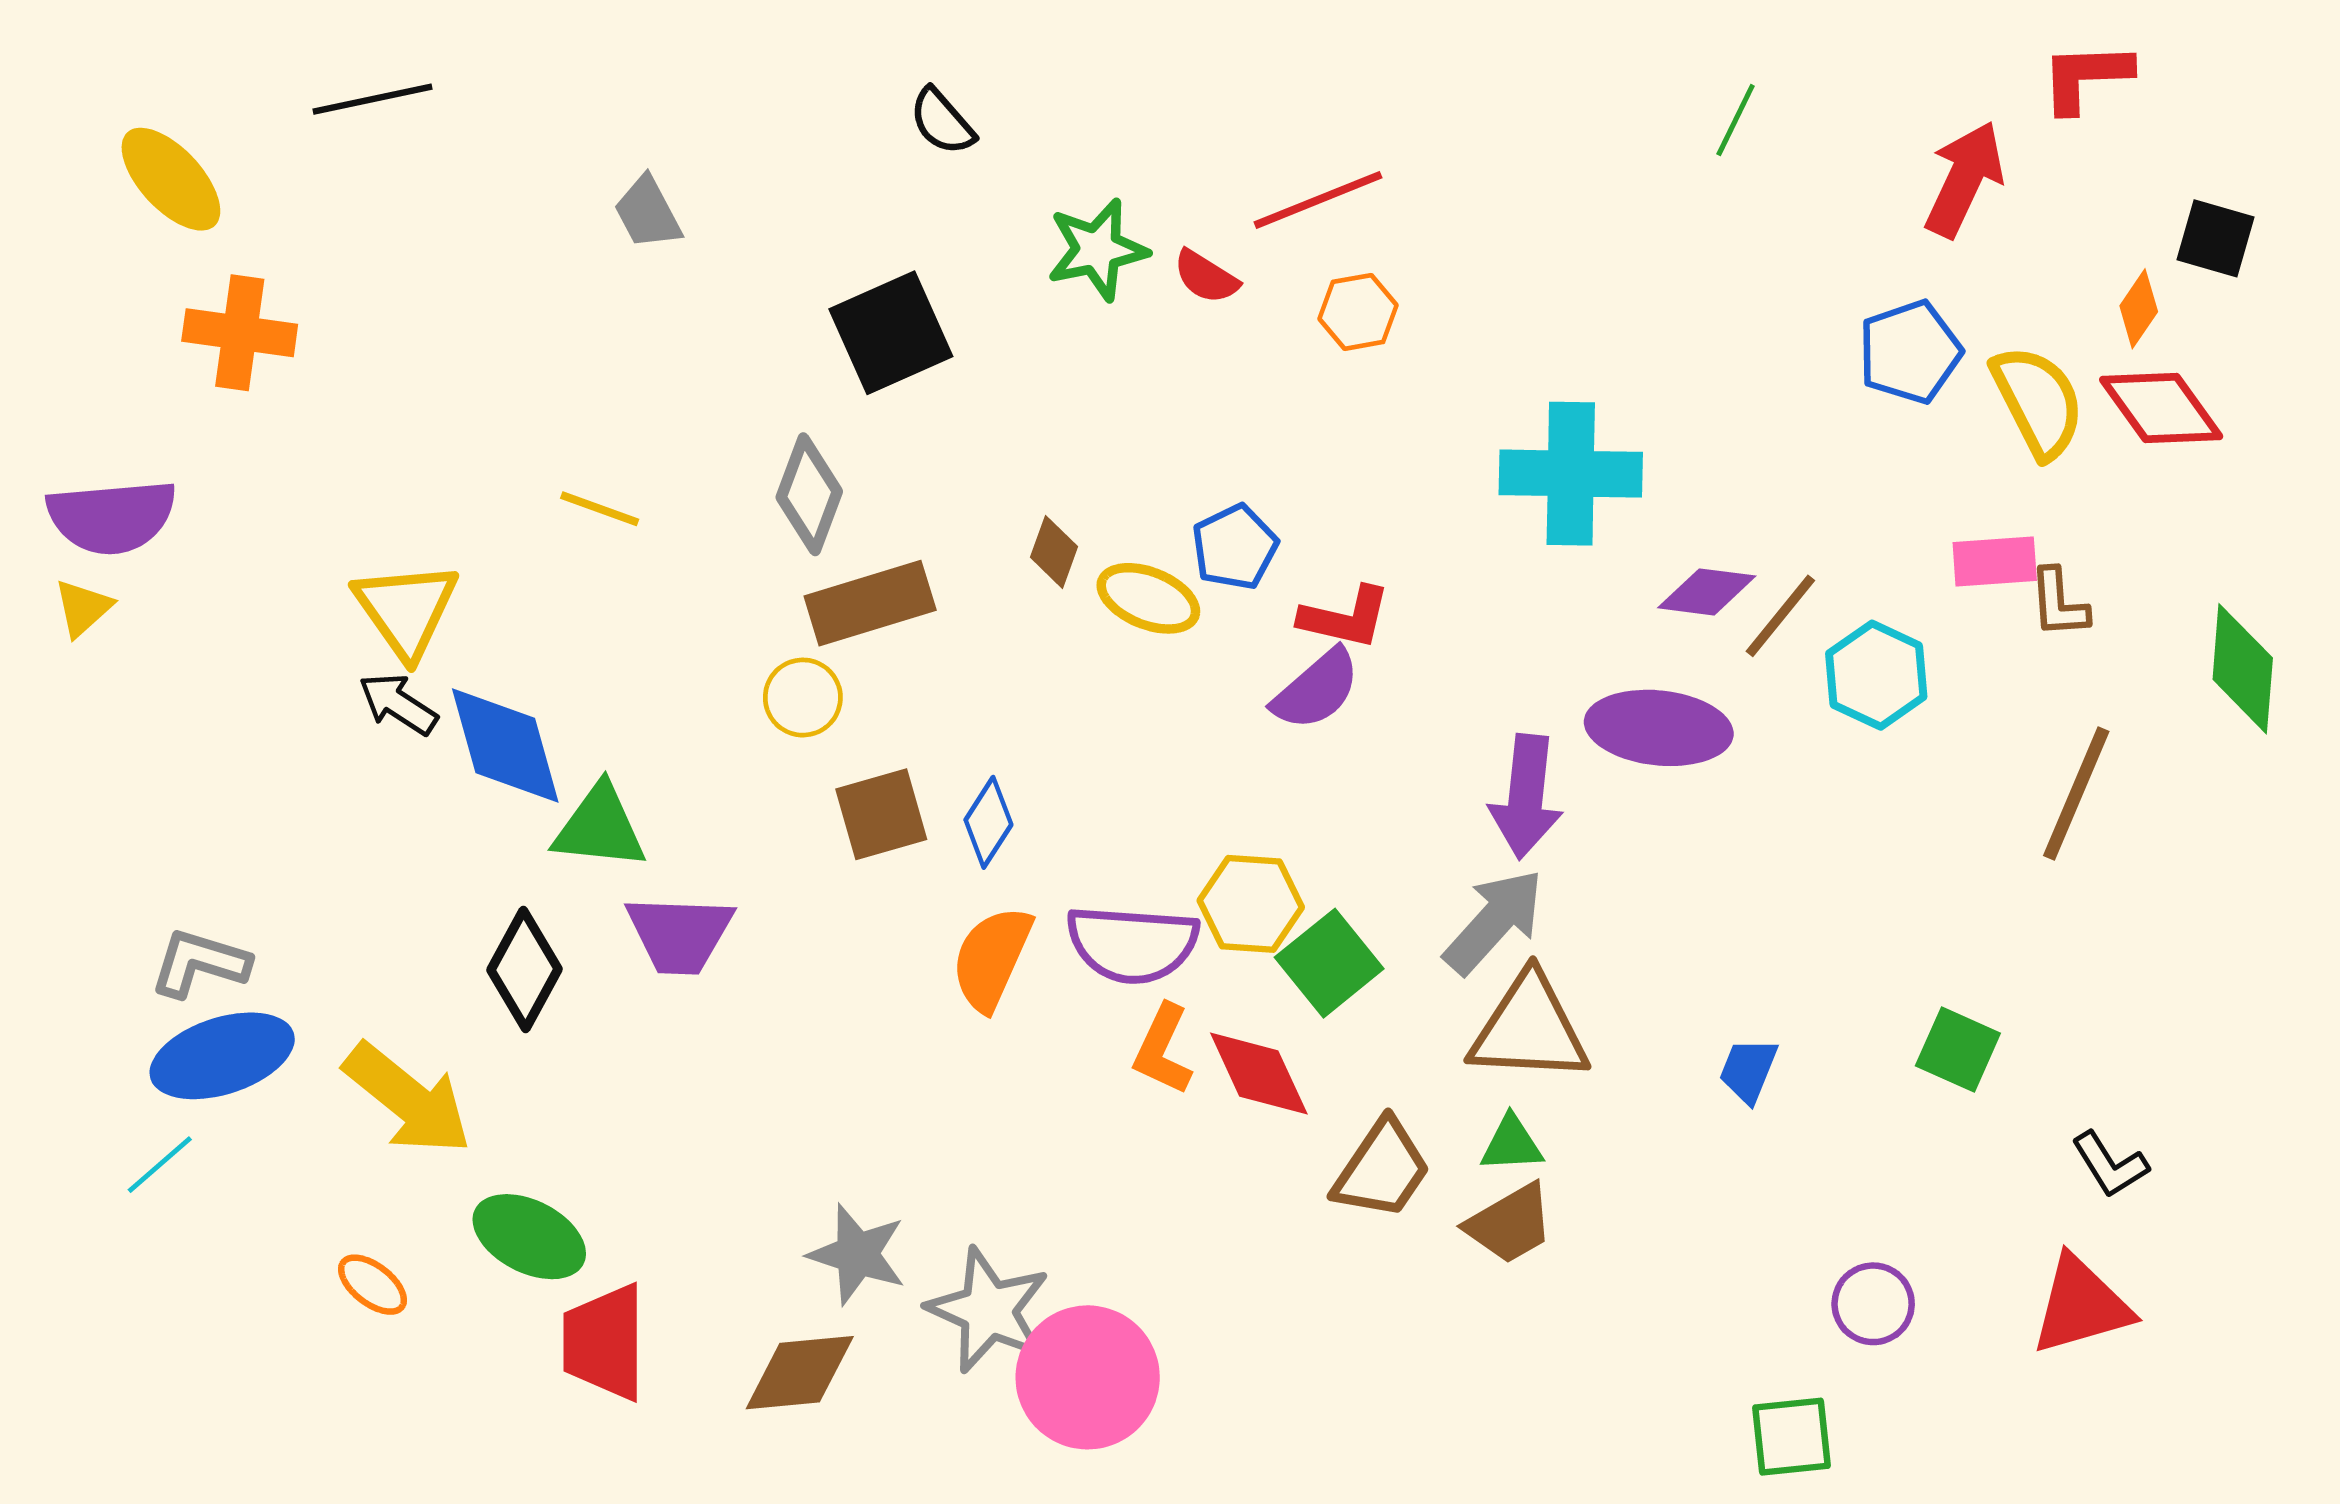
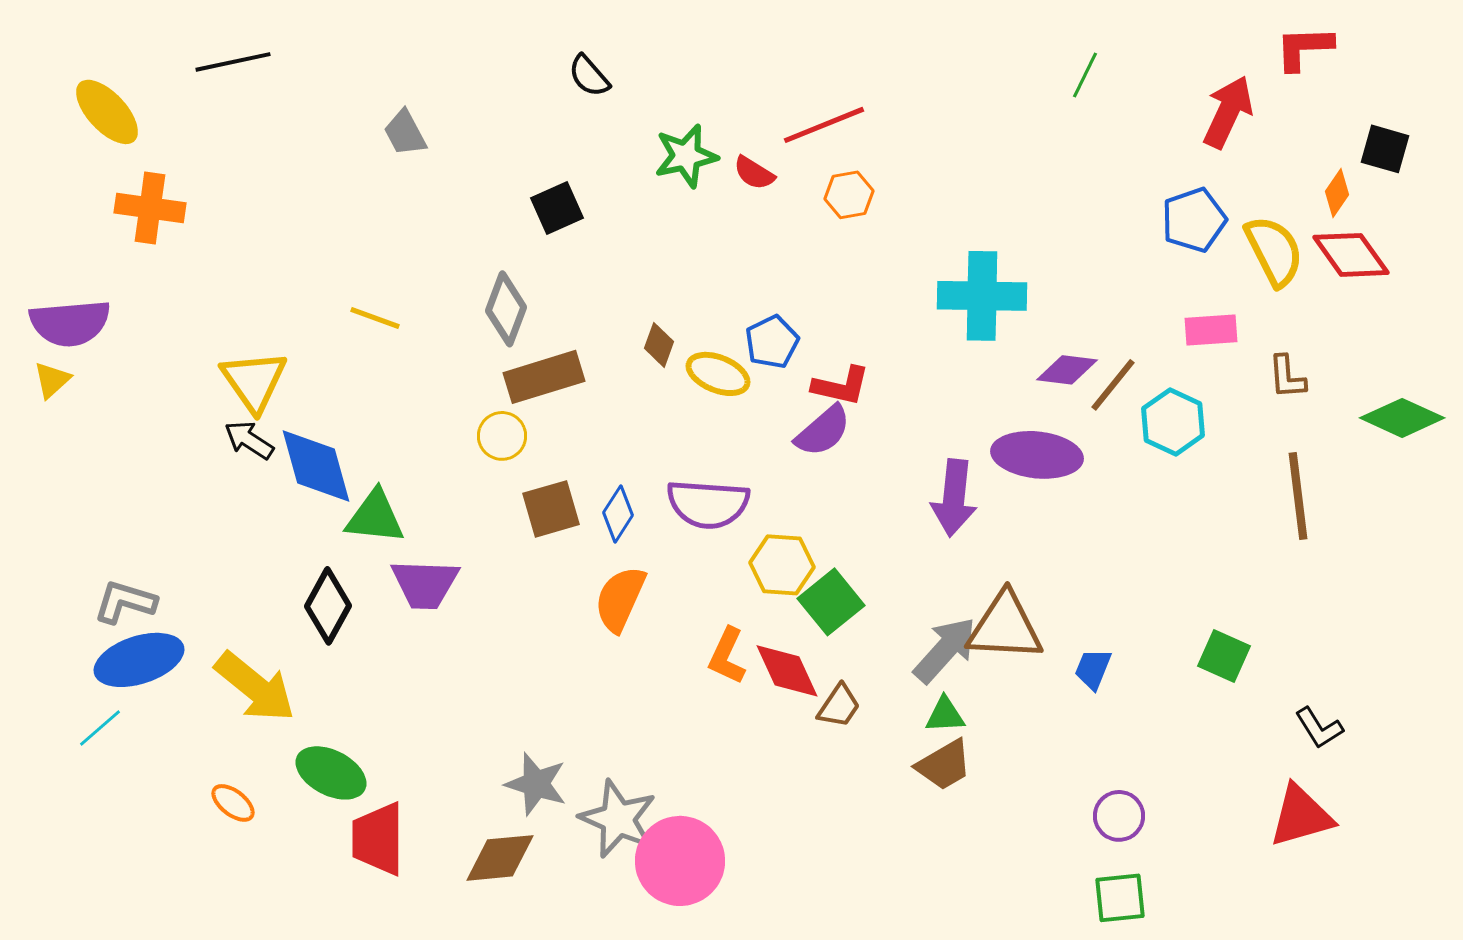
black square: (891, 333) -> (557, 208), size x0.7
pink rectangle: (1995, 562) -> (1211, 330), moved
green diamond: (2243, 669) -> (1402, 418), turned -70
brown line: (2076, 793) -> (1298, 496), turned -30
gray arrow: (1494, 921) -> (945, 650), moved
purple semicircle: (1132, 944) -> (708, 504), moved
brown triangle: (1529, 1029) -> (1005, 627), moved
brown trapezoid: (1382, 1169) -> (839, 706), moved, size x0.7
purple circle: (1873, 1304) -> (1119, 816), moved

